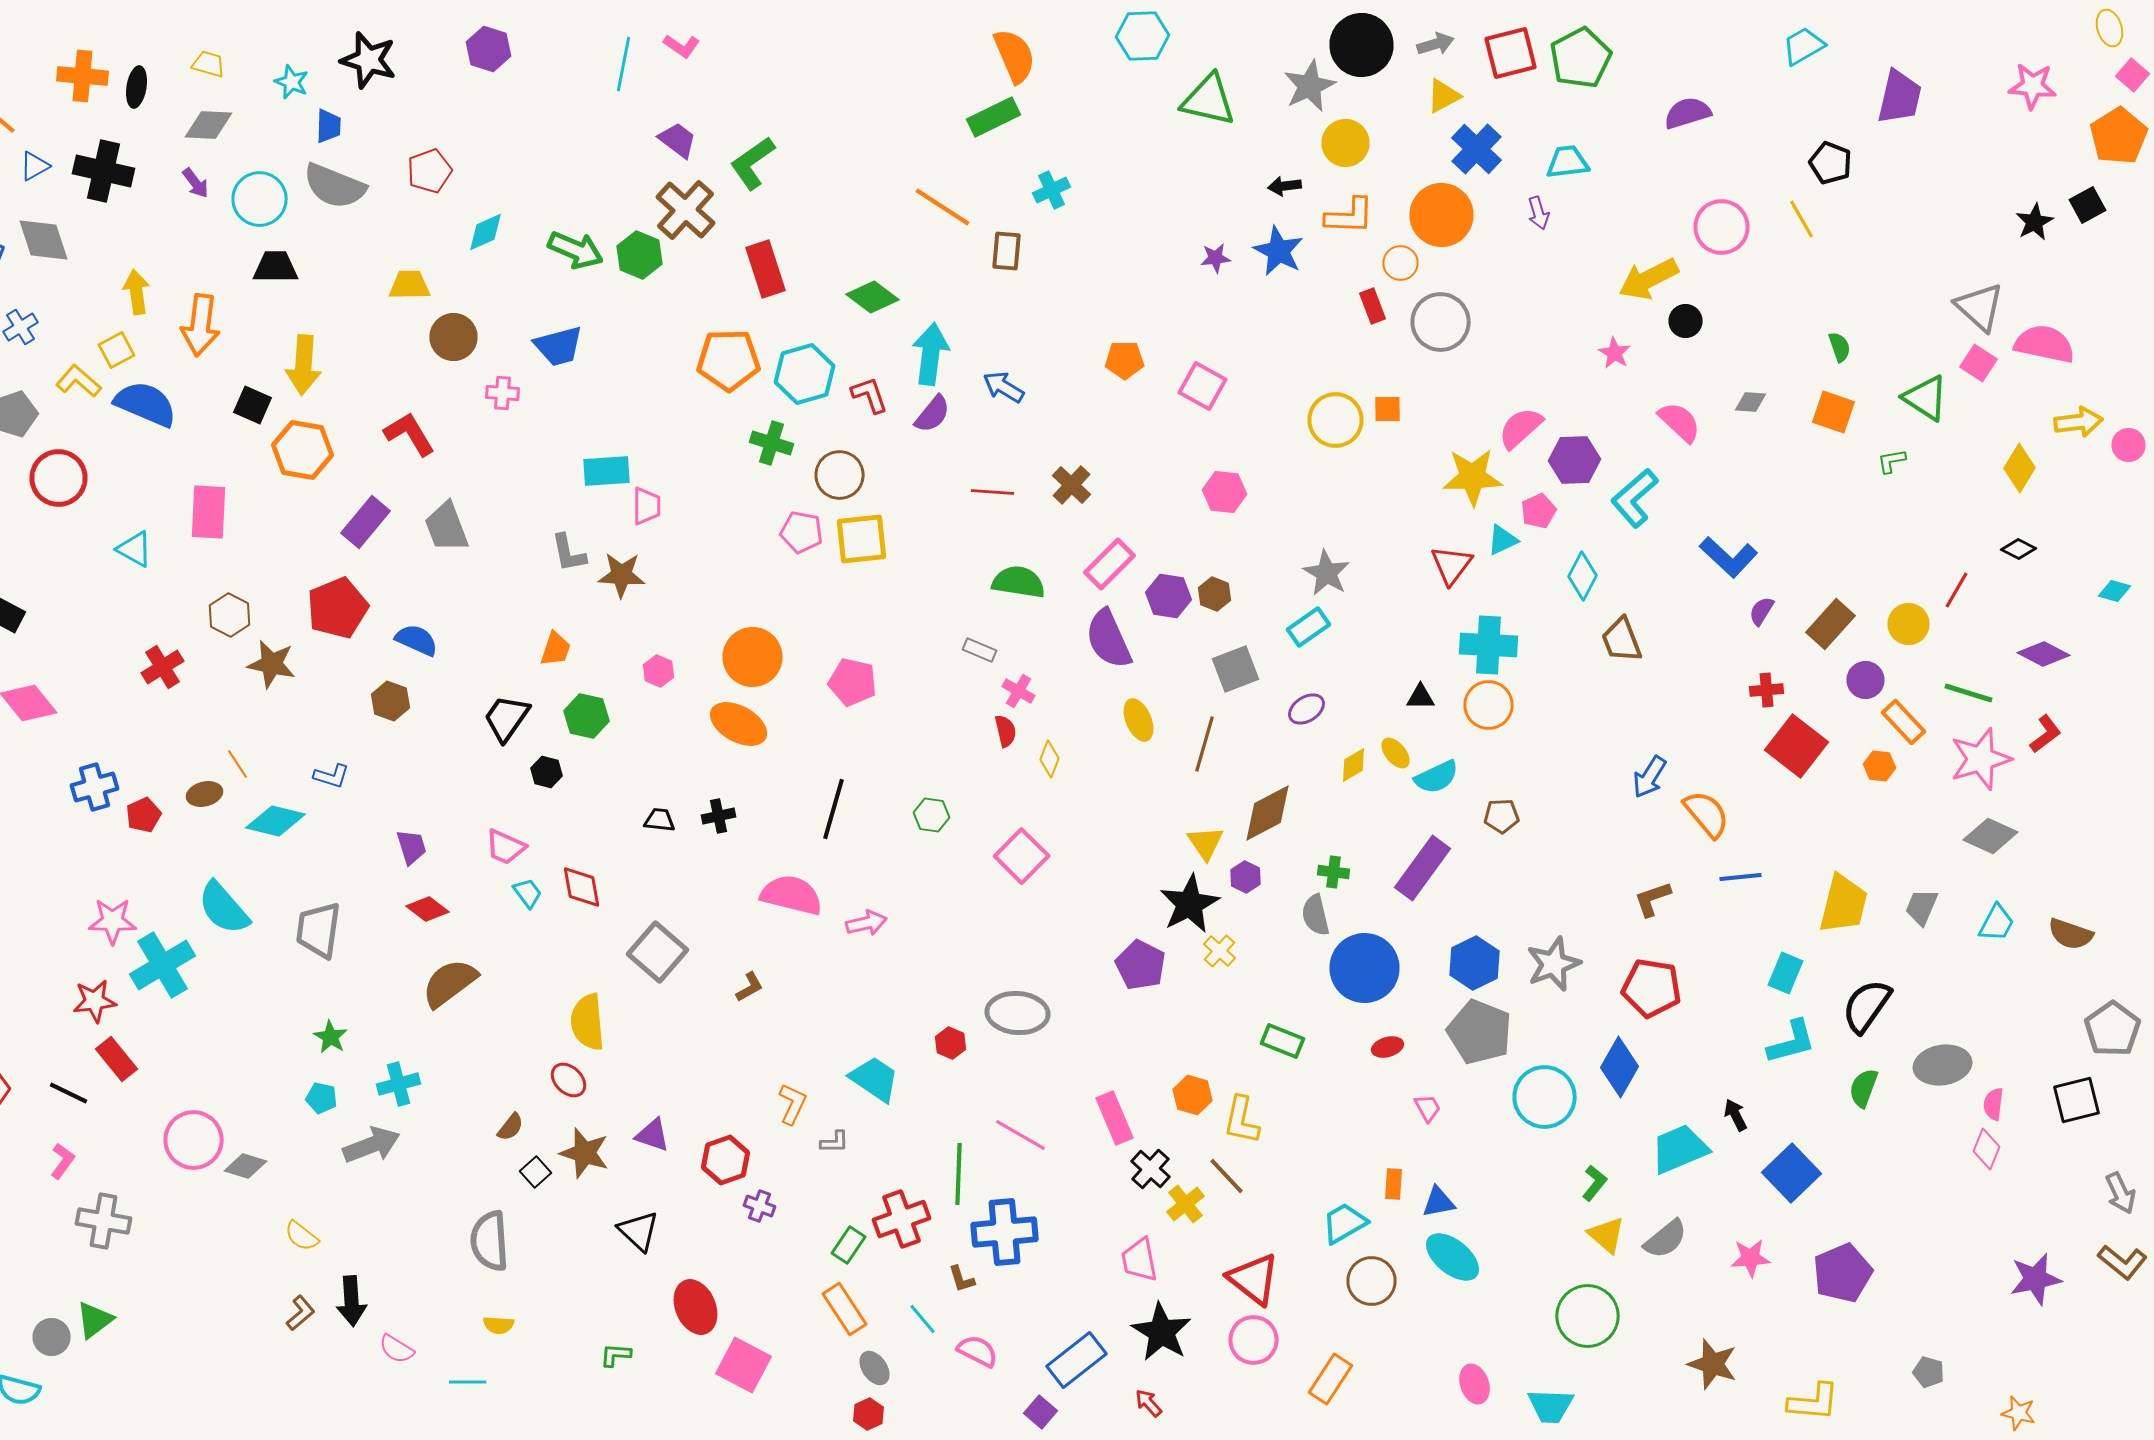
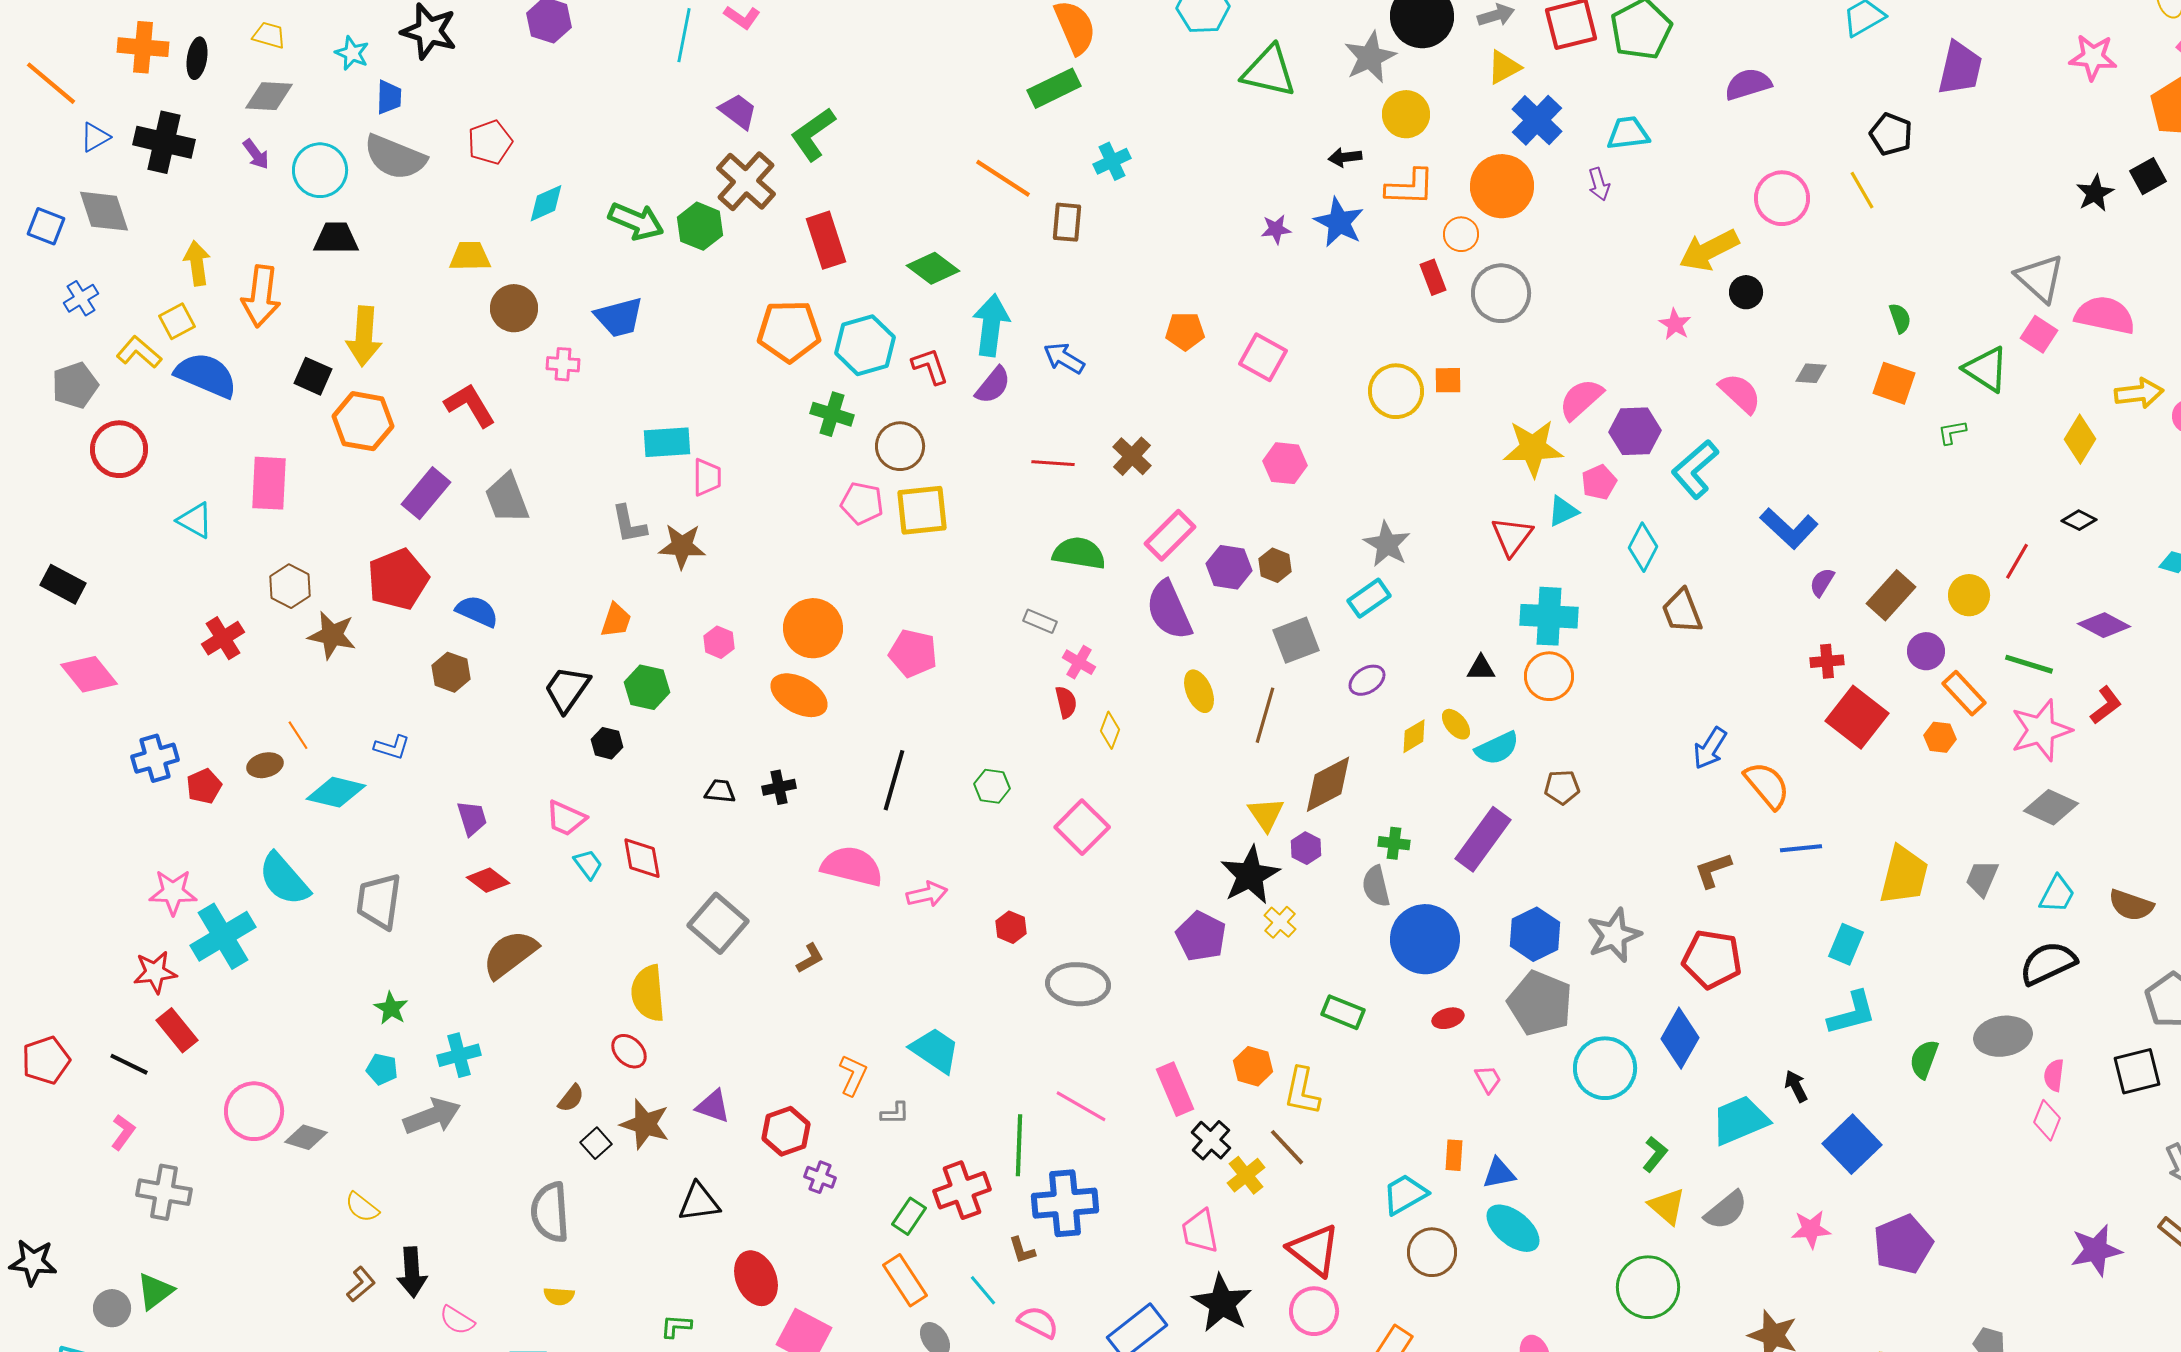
black semicircle: (1866, 1006) -> (2048, 963), moved, turned 30
red hexagon: (950, 1043) -> (1011, 927), moved
black triangle: (638, 1231) -> (699, 1202), turned -51

